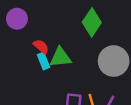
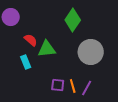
cyan rectangle: (44, 61) -> (26, 62), moved

